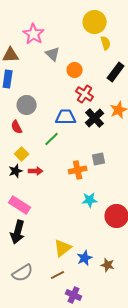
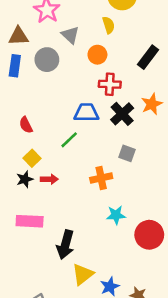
yellow semicircle: (106, 43) -> (109, 25), moved
red cross: (85, 94) -> (110, 84), turned -30
gray circle: (27, 105) -> (47, 60), moved
gray square: (99, 159) -> (127, 153), moved, turned 32
pink rectangle: (20, 205) -> (30, 221), turned -30
black arrow: (18, 232) -> (65, 245), moved

